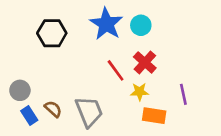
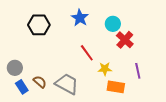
blue star: (106, 24) -> (80, 18), size x0.7
cyan circle: (141, 25) -> (113, 24), moved
red cross: (145, 62) -> (125, 40), moved
gray trapezoid: (89, 112) -> (67, 84), turned -40

